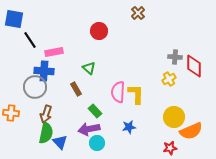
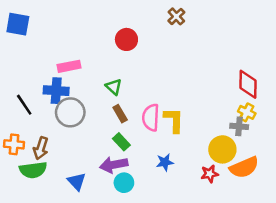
black line: (30, 40) -> (24, 105), moved
gray cross: (175, 57) -> (239, 126), moved
yellow cross: (169, 79) -> (247, 112), moved, turned -32
gray circle: (35, 87) -> (70, 112), moved
brown rectangle: (76, 89) -> (120, 114), moved
brown arrow: (46, 114) -> (41, 148), moved
green semicircle: (46, 133) -> (33, 170), moved, turned 70
red star: (170, 148) -> (210, 174), moved

